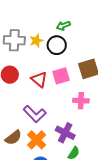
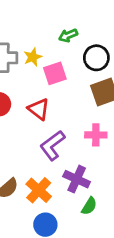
black circle: (57, 45) -> (96, 58), moved
pink square: (61, 76) -> (55, 73), moved
purple L-shape: (35, 114) -> (52, 145), moved, turned 100

